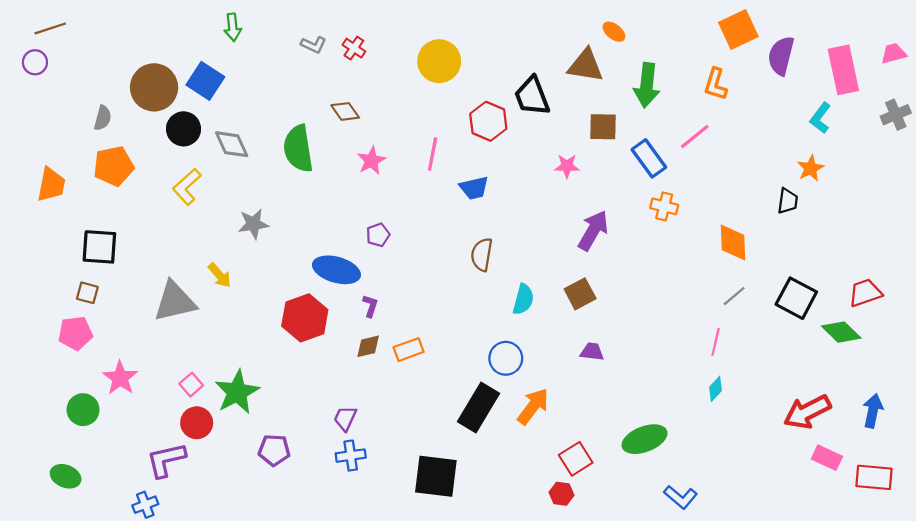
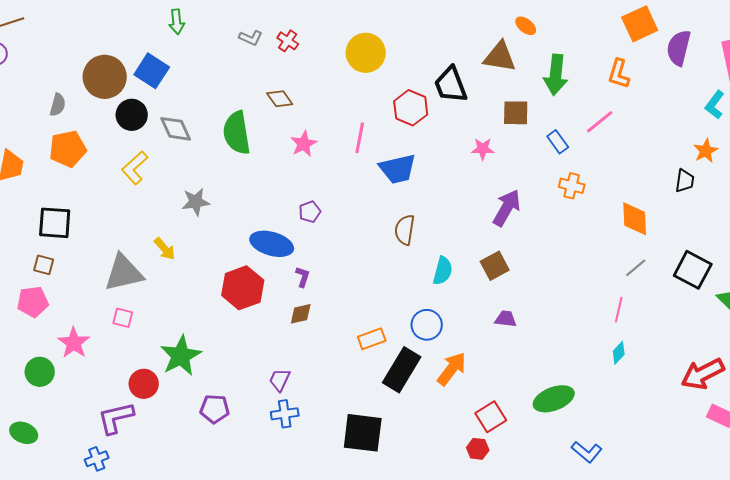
blue rectangle: (649, 158) -> (558, 142), size x0.7
blue trapezoid: (474, 188) -> (398, 169), size x1.4
orange rectangle: (409, 350) -> (372, 339), moved
pink square: (191, 385) -> (123, 318), moved, turned -35

